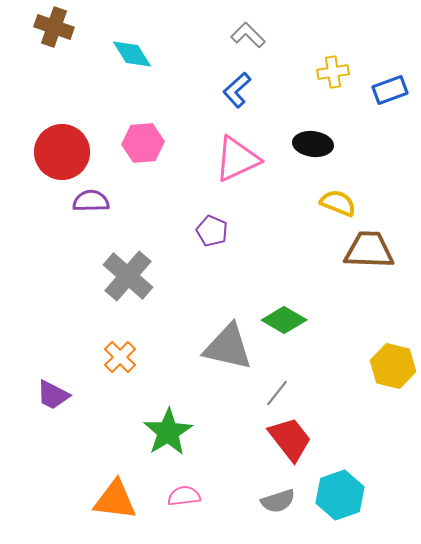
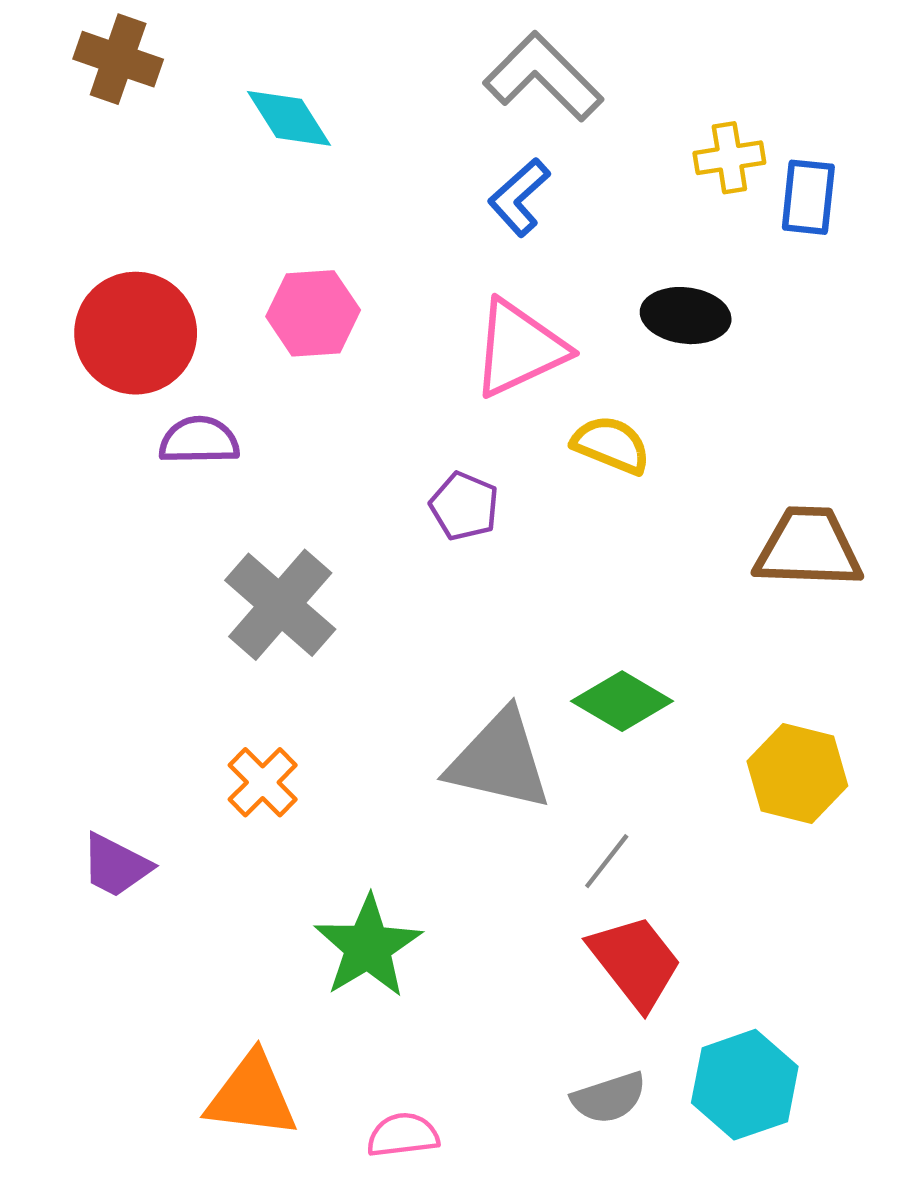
gray L-shape: (248, 35) -> (543, 77), size x1.6
blue rectangle: (390, 90) -> (808, 197), moved, turned -64
yellow semicircle: (338, 203) -> (611, 445), moved
yellow hexagon: (393, 366) -> (797, 773), moved
pink semicircle: (184, 496) -> (403, 1135), moved

